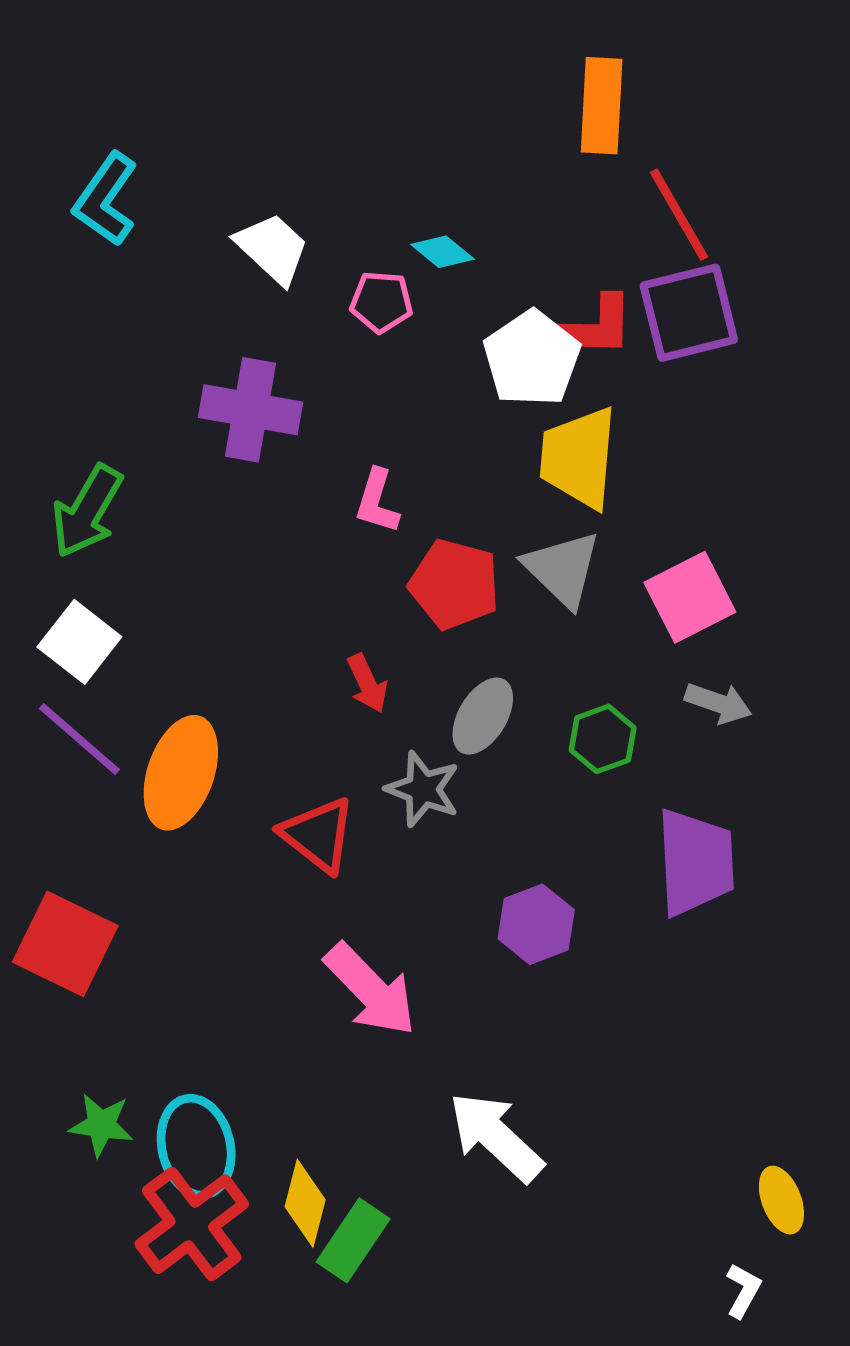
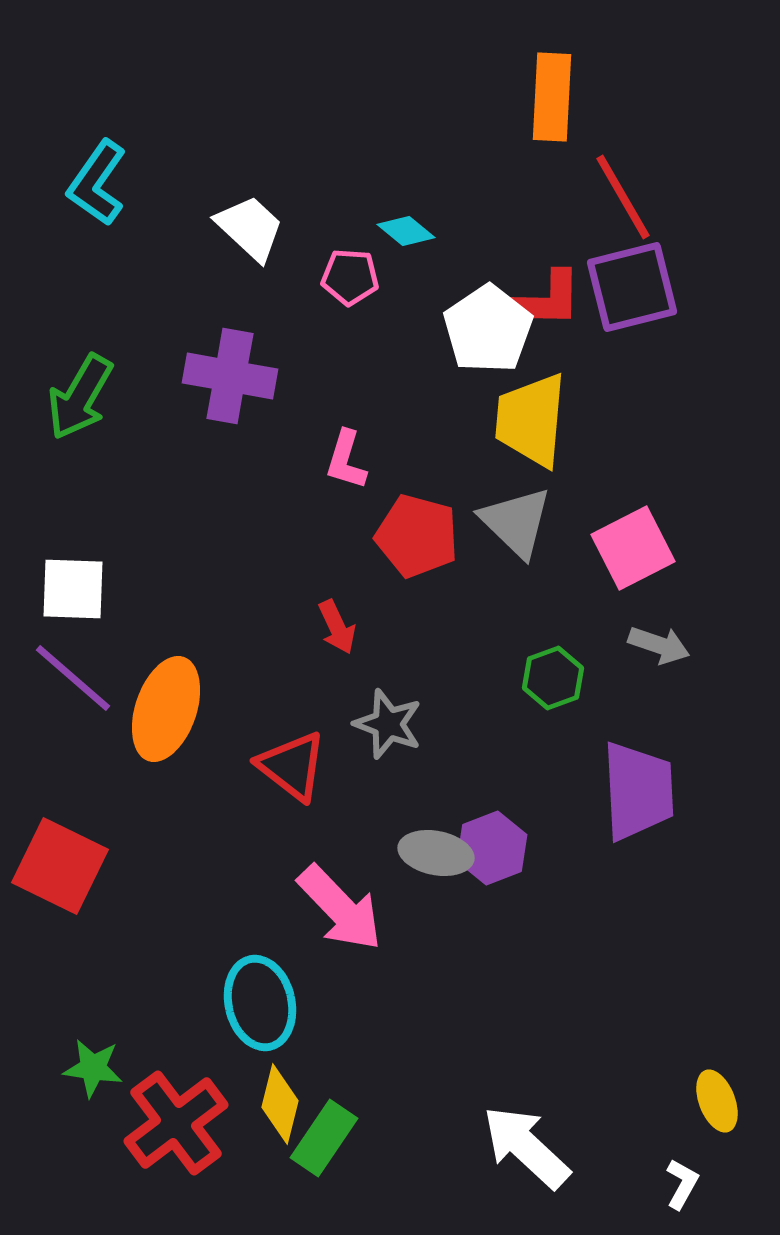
green arrow: (87, 511) -> (80, 397), moved
white square: (79, 642) -> (73, 589), turned -36
gray ellipse: (483, 716) -> (436, 853), moved, turned 70
green star: (101, 1125) -> (93, 1068), moved
white arrow: (496, 1137) -> (526, 1147), moved
cyan ellipse: (196, 1147) -> (260, 1003), moved

